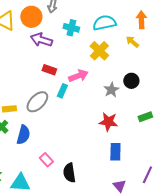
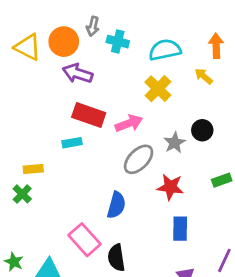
cyan cross: (71, 28) -> (118, 42), moved
red rectangle: (49, 70) -> (89, 115), size x1.6
cyan rectangle: (62, 91) -> (72, 143), moved, turned 56
gray ellipse: (37, 102) -> (139, 159), moved
blue semicircle: (23, 135) -> (116, 205), moved
pink rectangle: (46, 160) -> (85, 240), size x1.6

